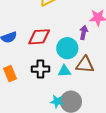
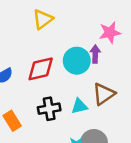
cyan circle: (67, 48) -> (77, 61), moved
brown triangle: (85, 65) -> (104, 94), turned -30

